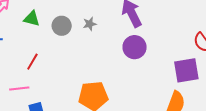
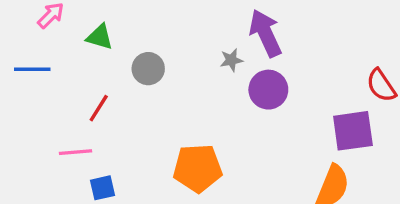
gray star: (90, 24) -> (231, 60), moved
gray circle: (62, 26) -> (148, 69), moved

